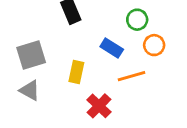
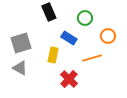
green circle: (137, 20) -> (85, 18), moved
blue rectangle: (112, 48) -> (69, 38), moved

